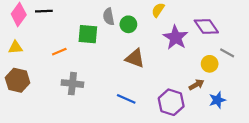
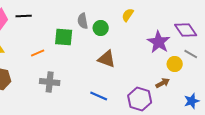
purple diamond: (206, 26) -> (186, 30), moved
purple star: (176, 37) -> (159, 42), moved
blue star: (217, 100) -> (192, 101), moved

